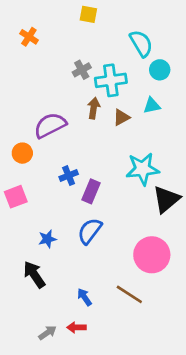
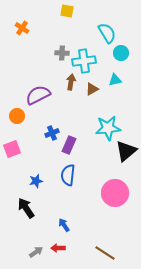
gray cross: (82, 70) -> (62, 53), turned 32
blue semicircle: (90, 231) -> (68, 175), turned -30
brown line: (129, 294) -> (105, 253), moved

